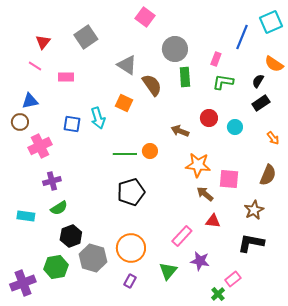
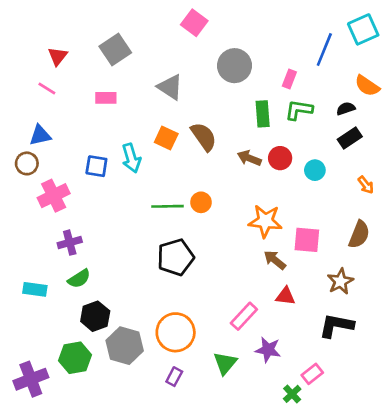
pink rectangle: (66, 77) -> (106, 98), moved
green rectangle: (185, 77) -> (263, 114), moved
black semicircle: (258, 81) -> (346, 109), turned 40
brown semicircle: (152, 85) -> (204, 137), moved
brown arrow: (180, 131) -> (249, 158), moved

